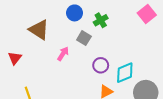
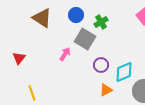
brown triangle: (39, 30) -> (42, 18), moved
gray square: (84, 38) -> (85, 39), size x1.5

